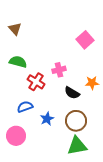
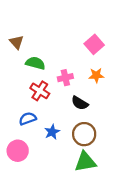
brown triangle: (15, 29) -> (17, 42), moved
green semicircle: (18, 62) -> (35, 63), moved
orange star: (92, 83) -> (96, 75), moved

